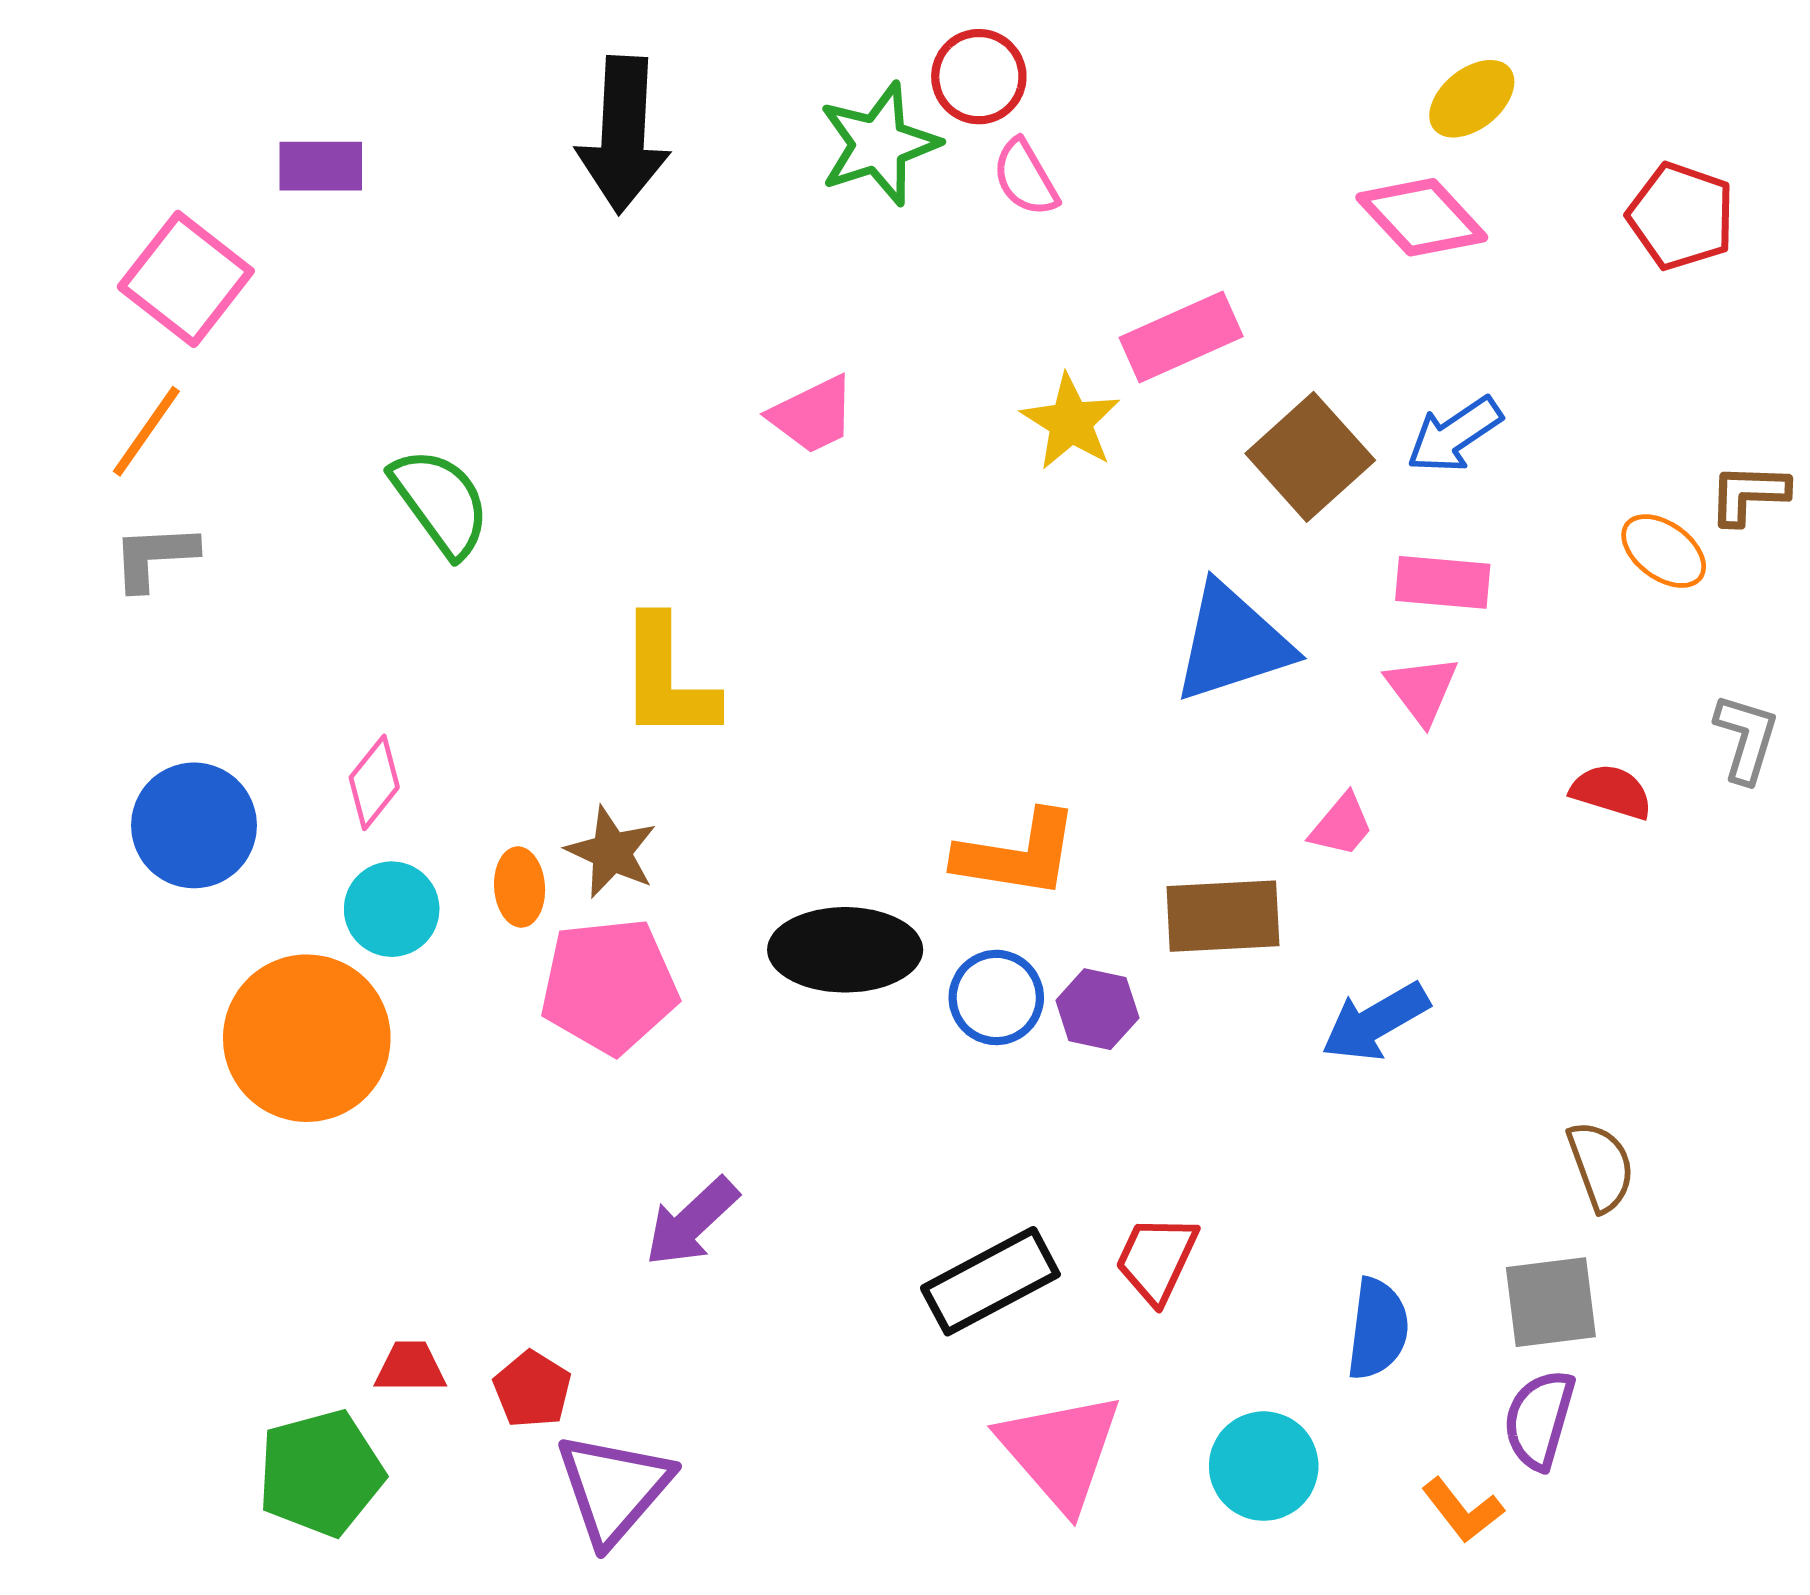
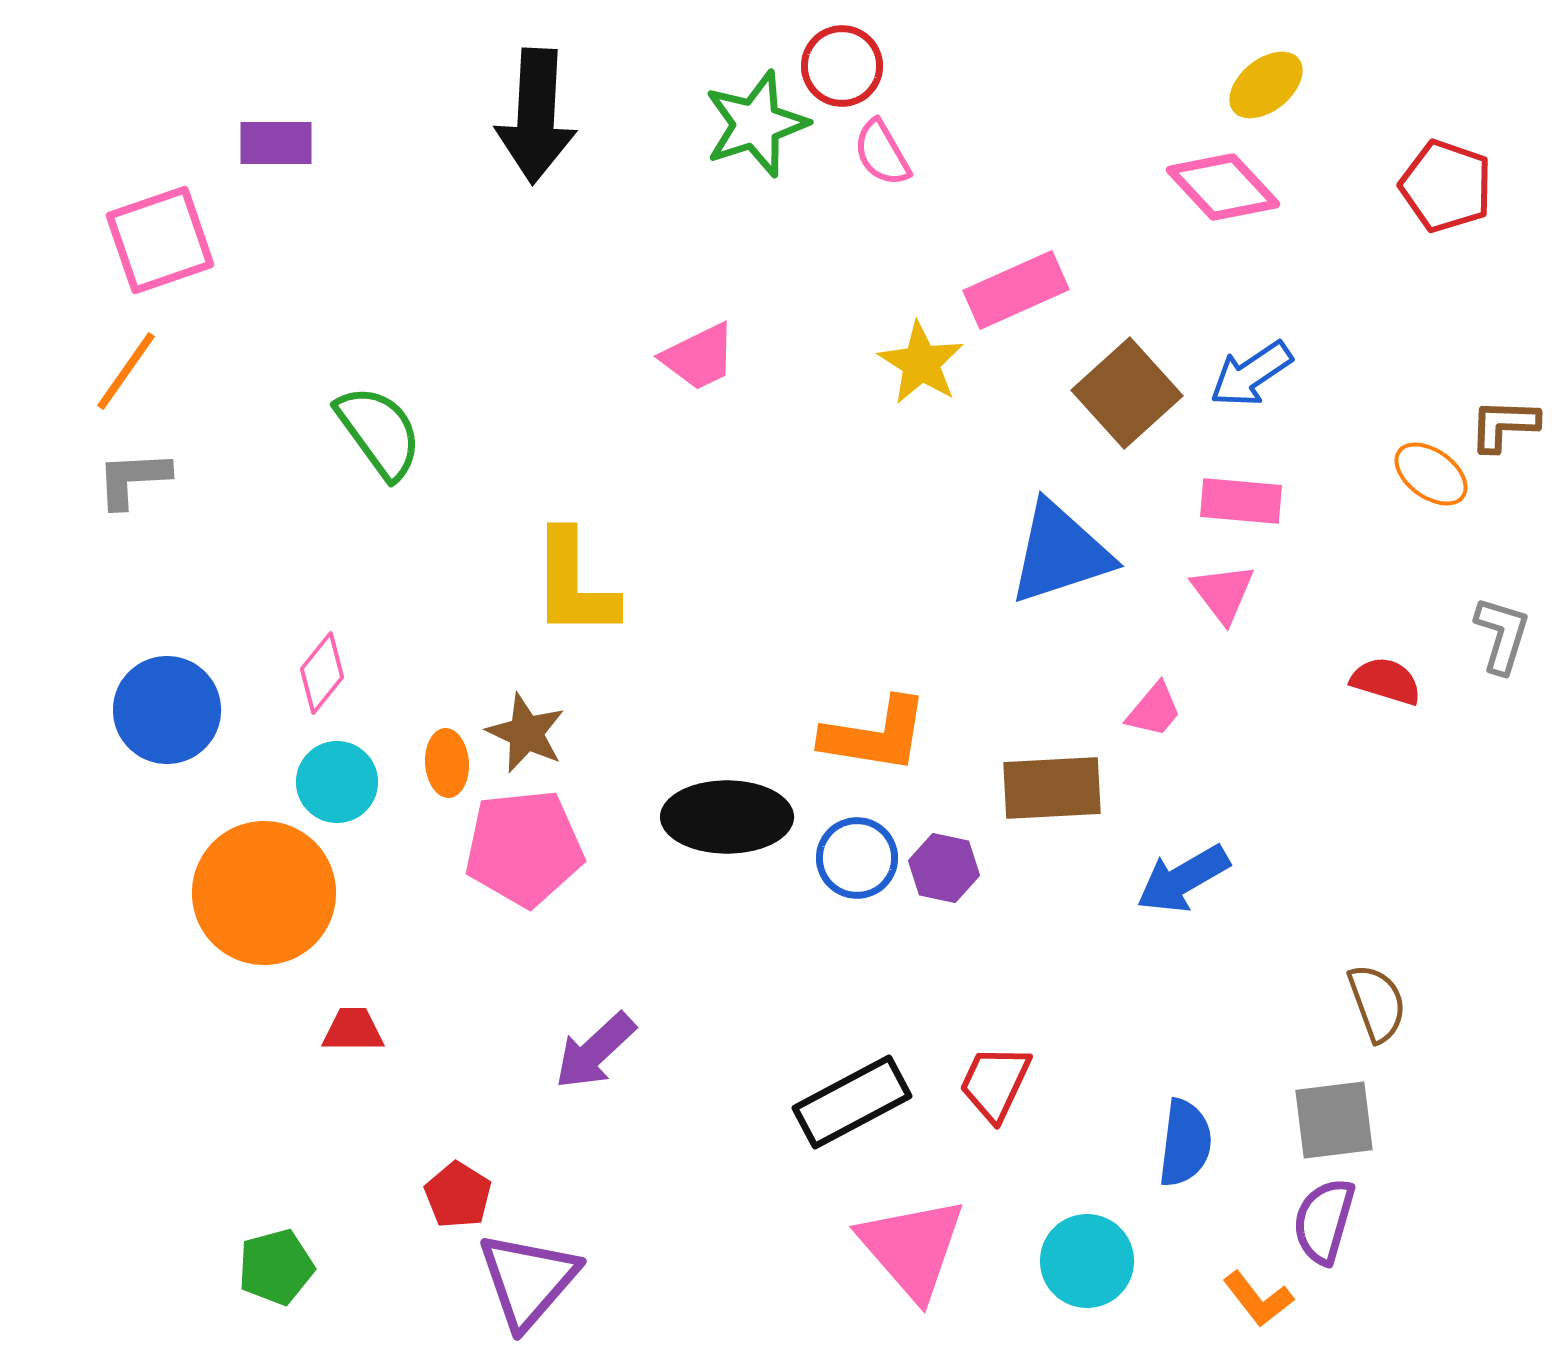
pink square: (186, 279) -> (160, 240), turned 33
red trapezoid: (410, 1367) -> (353, 1030), moved
green pentagon: (321, 1473) -> (276, 1267), size x0.7

